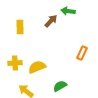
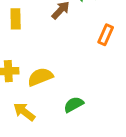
orange rectangle: (82, 53) -> (106, 35), moved

